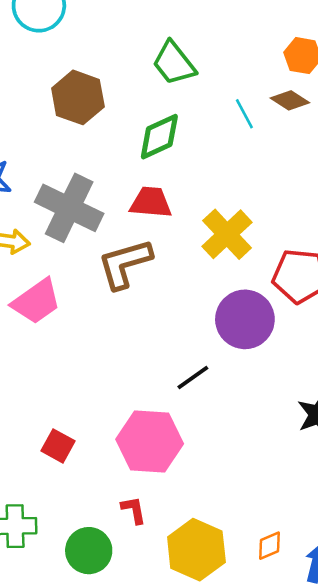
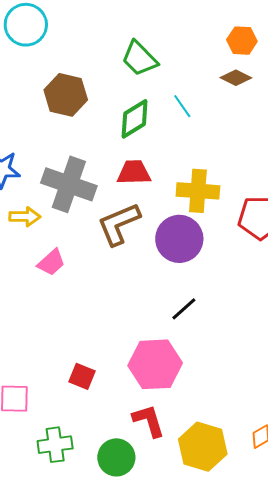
cyan line: (244, 114) -> (182, 106), moved
yellow cross: (227, 234) -> (198, 191), turned -36
pink trapezoid: (36, 301) -> (51, 262), size x0.7
purple circle: (245, 319) -> (179, 239), moved
red L-shape: (134, 510) -> (149, 421), size x1.5

